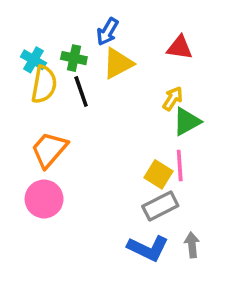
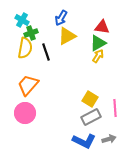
green cross: (74, 58) -> (31, 33), moved, turned -32
cyan cross: (33, 60) -> (22, 20), moved
green triangle: (187, 121) -> (98, 43), moved
pink line: (180, 166) -> (115, 108), moved
gray arrow: (192, 245) -> (109, 139), turned 80

